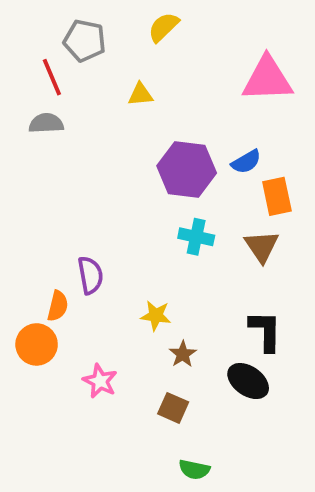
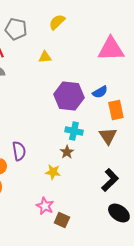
black L-shape: (265, 331) -> (110, 180), turned 45
brown star: (183, 354) -> (67, 152), moved
pink star: (100, 381) -> (45, 206), moved
black ellipse: (248, 381) -> (119, 213), moved

